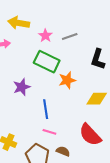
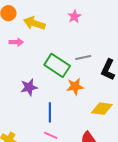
pink star: (45, 36) -> (74, 16), moved
gray line: (70, 37) -> (83, 58), moved

